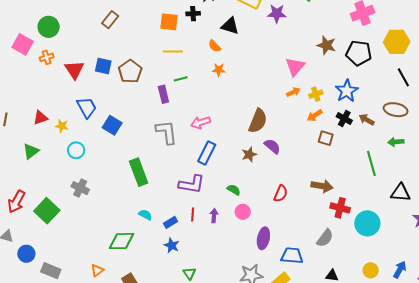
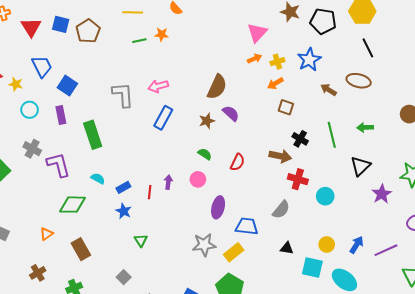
orange star: (219, 70) -> (162, 34), moved
purple rectangle: (163, 94) -> (61, 115), moved
black cross: (344, 119) -> (300, 139), moved
green arrow: (396, 142) -> (365, 127), moved
purple L-shape: (192, 184) -> (58, 165), moved, turned -116
green semicircle: (234, 190) -> (205, 154), moved
black triangle: (401, 193) -> (360, 166), turned -50
red line: (193, 214) -> (150, 192), moved
cyan circle: (367, 223) -> (325, 196), size x0.7

